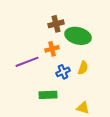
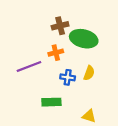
blue cross: (63, 72) -> (68, 77), turned 32

